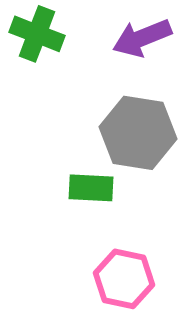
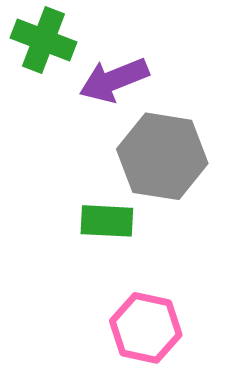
purple arrow: (142, 38) -> (114, 80), moved

